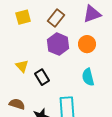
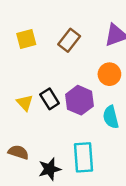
purple hexagon: (58, 44) -> (80, 100), moved
black rectangle: (42, 77) -> (50, 99), moved

